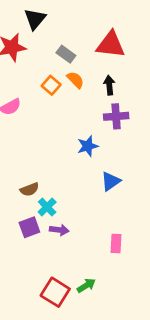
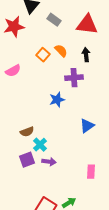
gray rectangle: (66, 54) -> (54, 20), moved
purple cross: (116, 116) -> (74, 78), moved
blue star: (88, 146) -> (57, 100), moved

